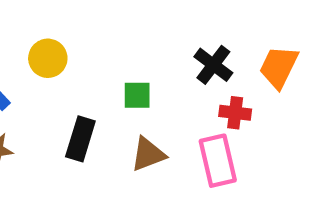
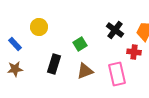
green square: (137, 95) -> (80, 44), turned -32
red cross: (235, 113) -> (134, 52), moved

